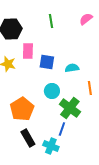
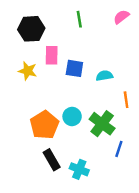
cyan circle: (52, 91) -> (72, 116), moved
blue line: (62, 129) -> (119, 149), moved

